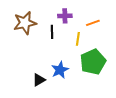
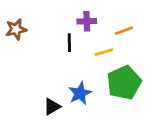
brown star: (25, 23) -> (16, 29), moved, size x0.7
yellow line: (78, 39) -> (104, 52), turned 64

